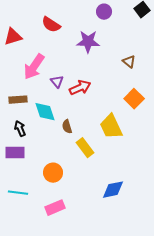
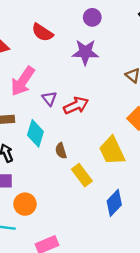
purple circle: (104, 12) -> (92, 17), moved
cyan diamond: (45, 112) -> (35, 133), turned 35
orange circle: (53, 173) -> (25, 204), moved
blue diamond: (113, 190) -> (114, 203), moved, turned -35

